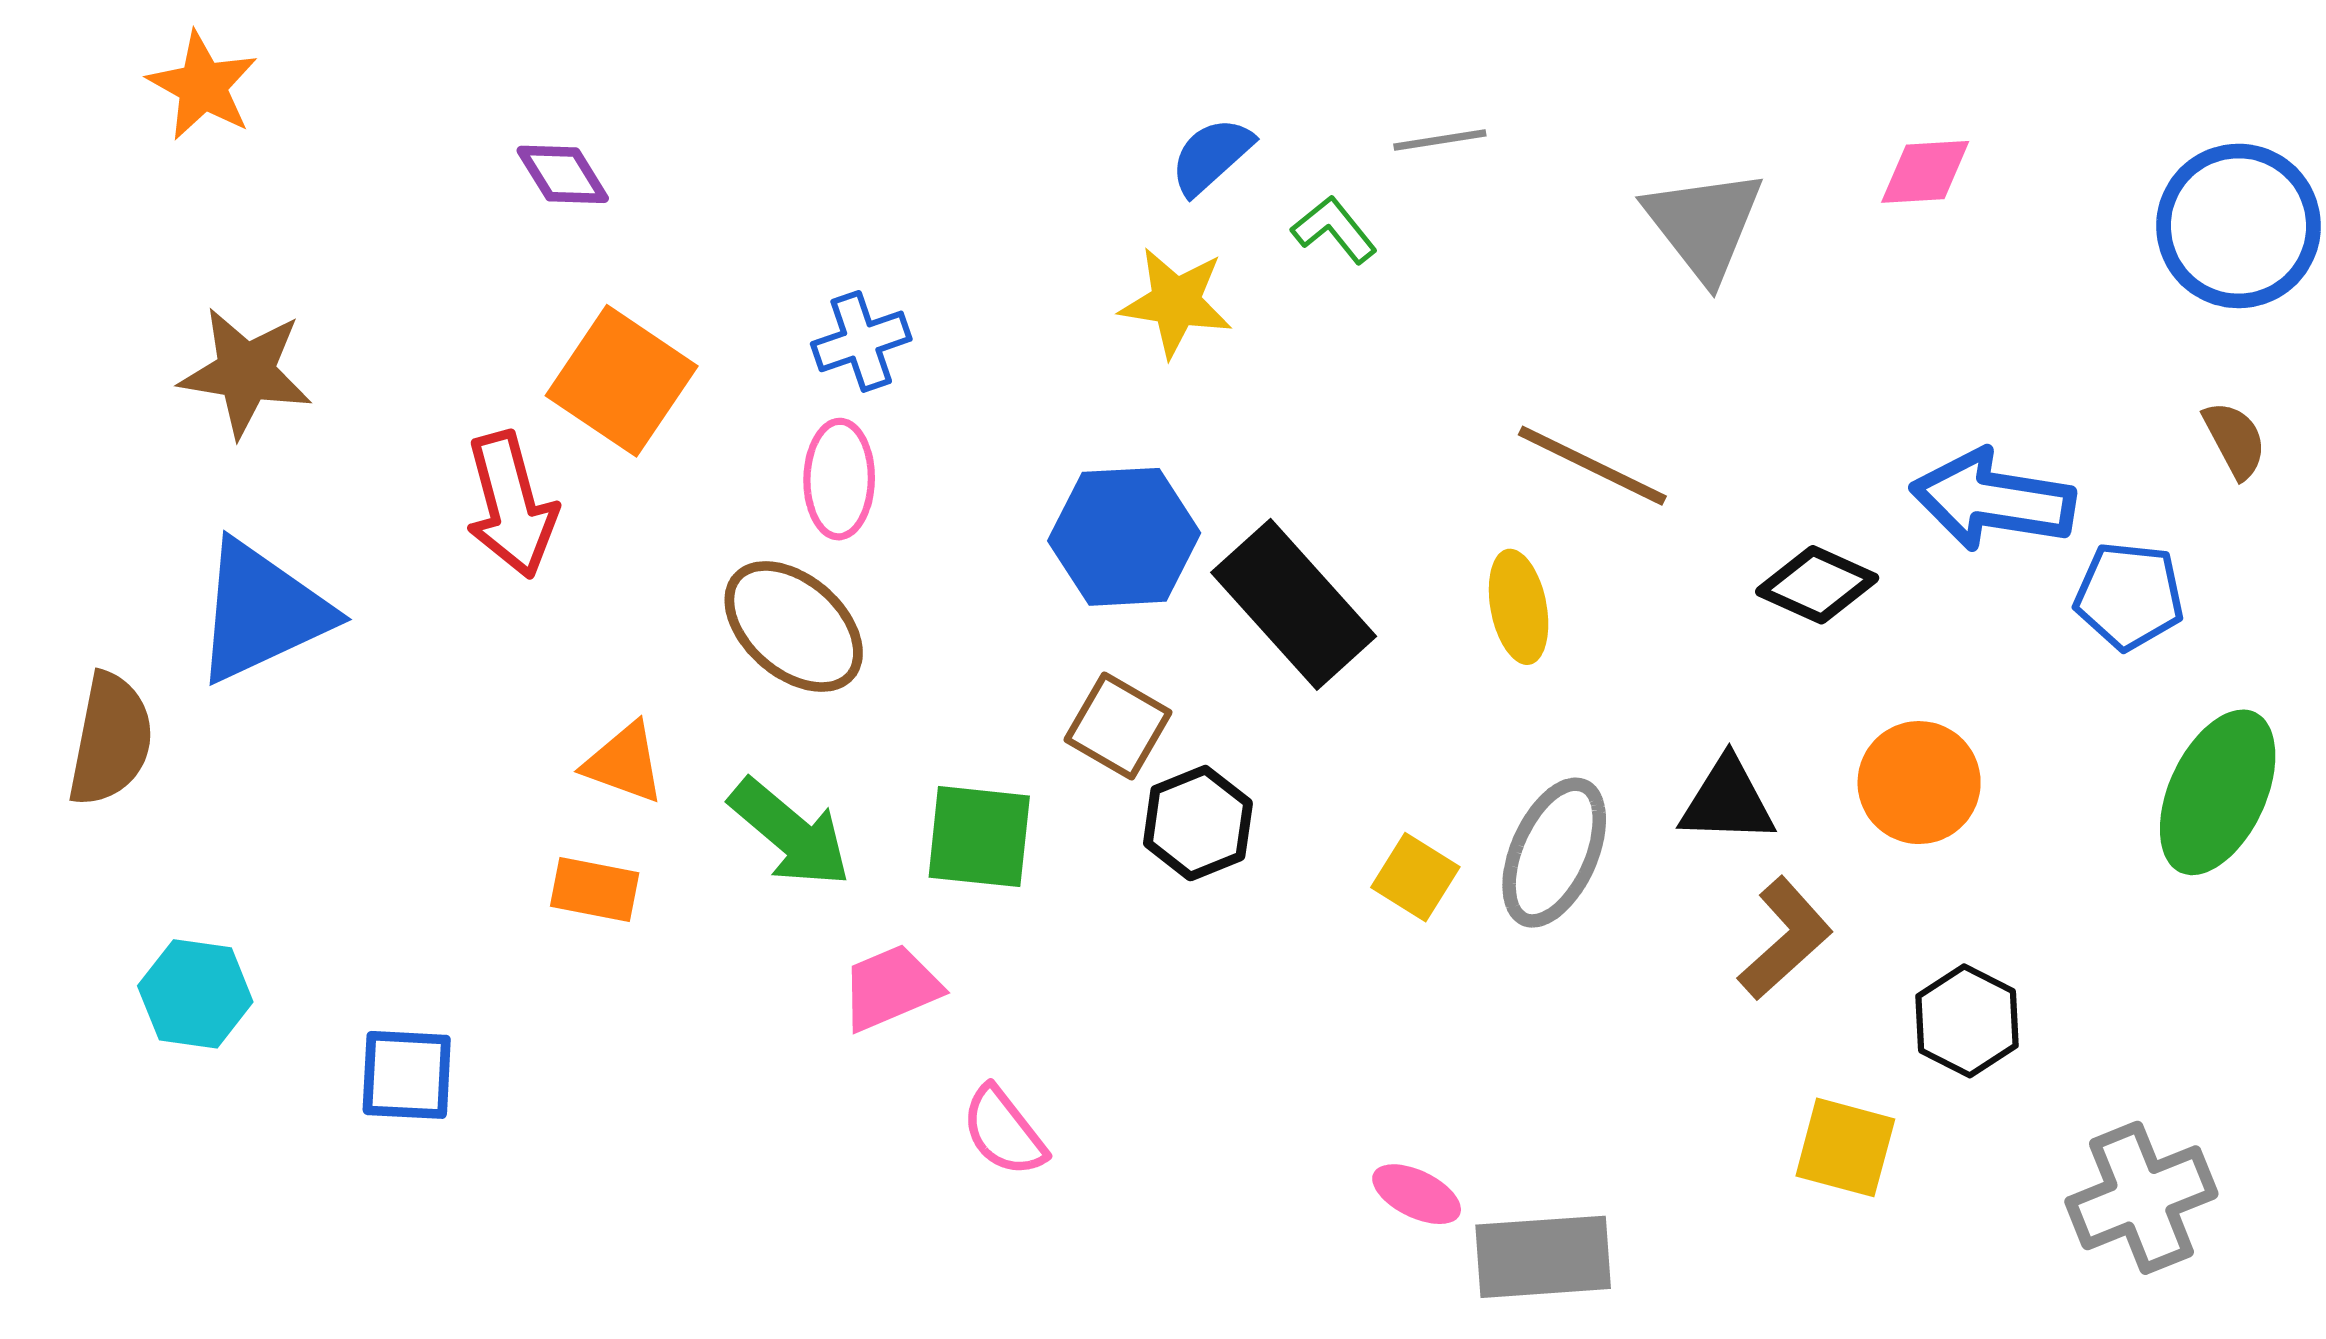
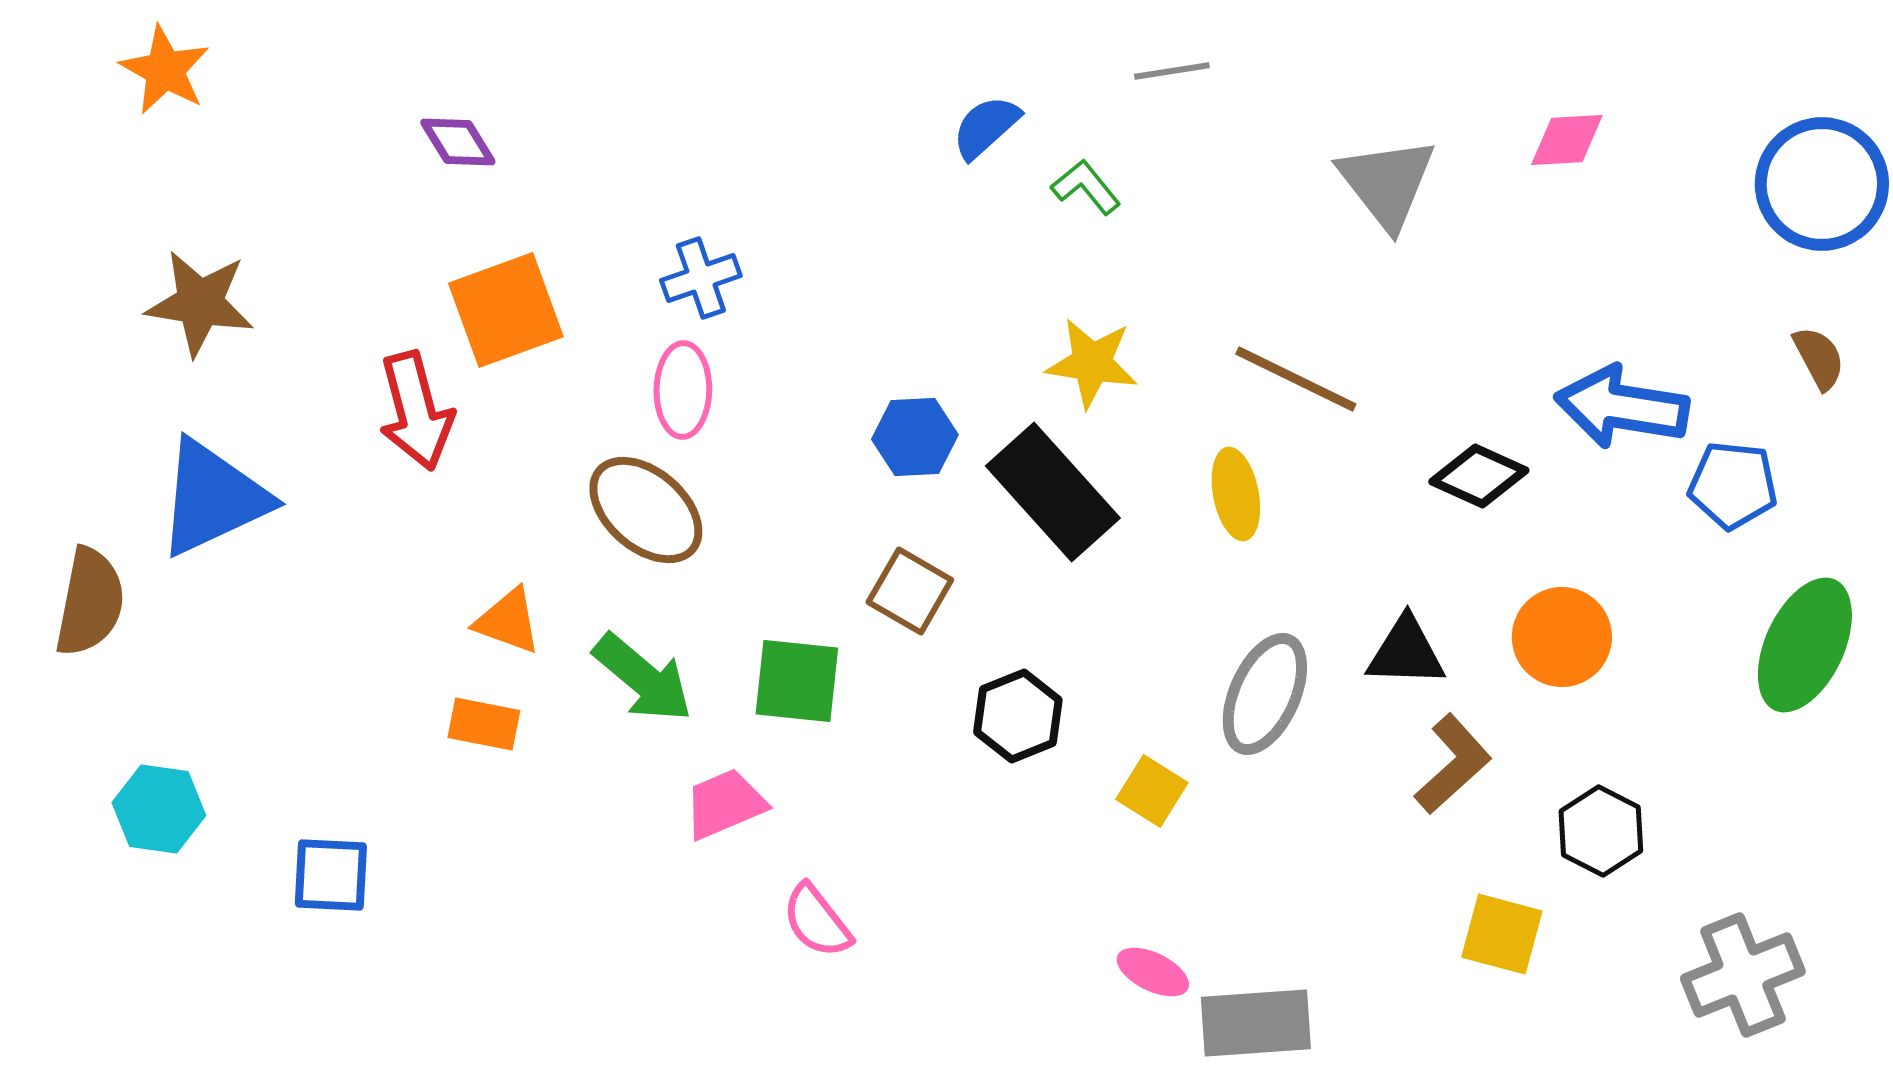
gray line: (1440, 140) -> (1172, 71), moved
yellow star: (1176, 302) -> (1092, 363), moved
orange square: (622, 381) -> (506, 310), turned 36
blue hexagon: (1124, 537) -> (915, 437), size x0.7
black hexagon: (1198, 823) -> (1018, 716), moved
yellow square: (1415, 877) -> (1152, 791), moved

